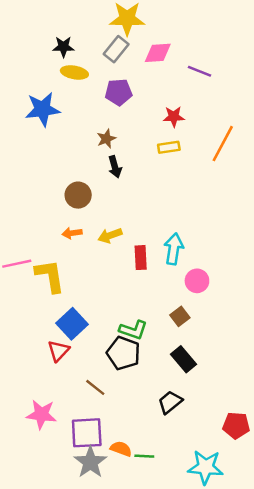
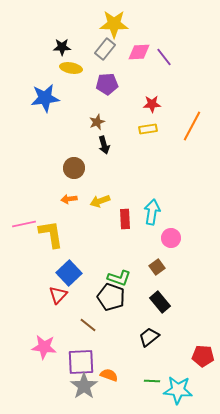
purple line: (199, 71) -> (164, 57), moved, turned 30
green line: (144, 456) -> (152, 381), moved

